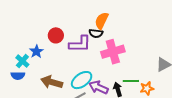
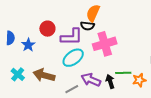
cyan cross: (22, 61) -> (18, 74), moved
blue semicircle: (18, 76) -> (10, 38), moved, turned -88
cyan ellipse: (82, 80) -> (73, 58), moved

